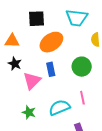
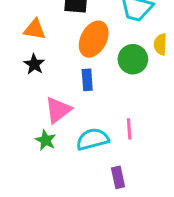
orange ellipse: (51, 42) -> (94, 39), turned -35
green circle: (82, 67) -> (133, 59), moved
pink triangle: (32, 81) -> (58, 110), moved

